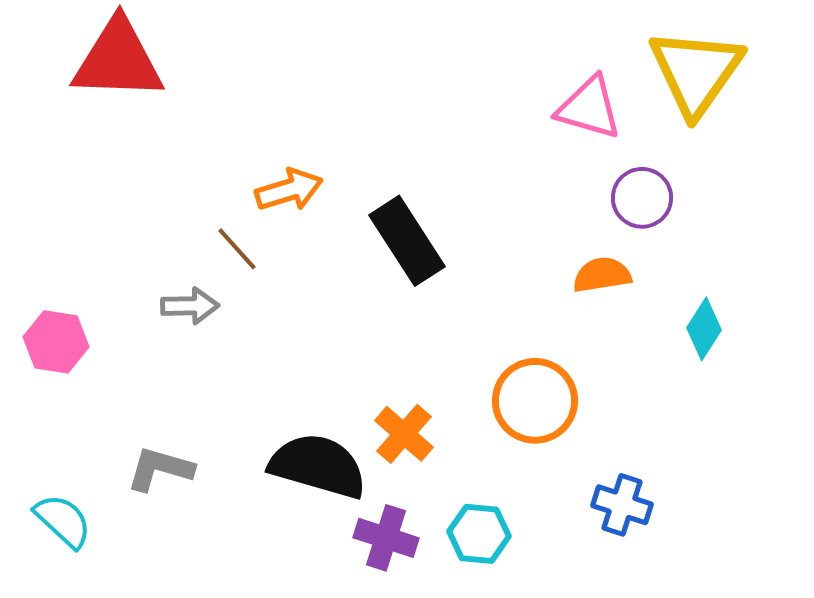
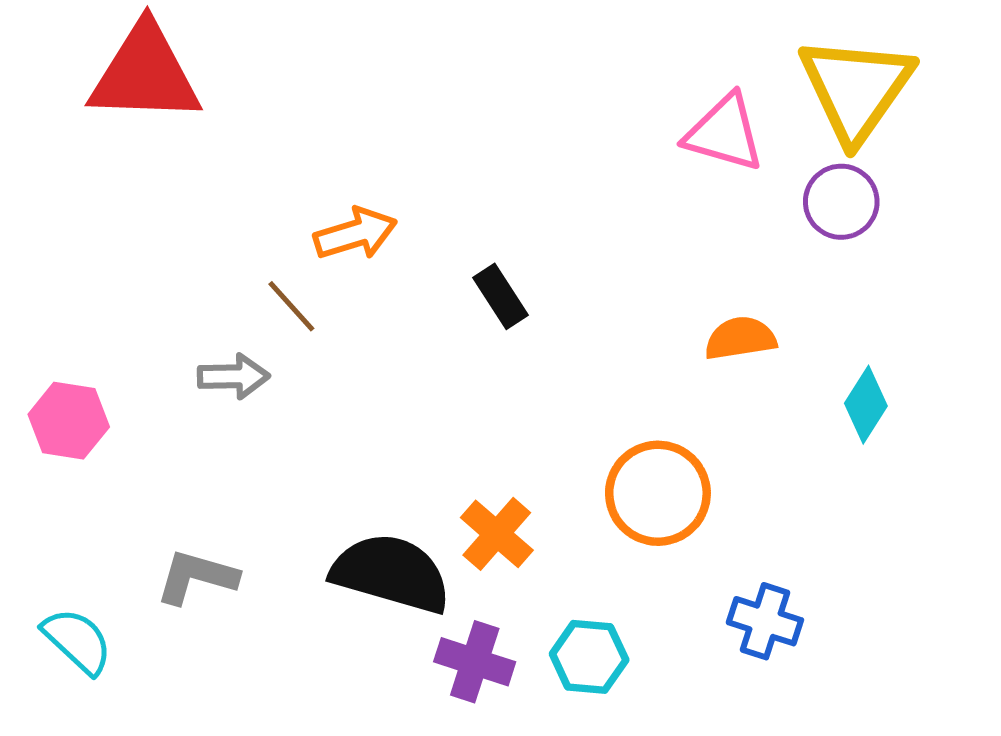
purple circle: (642, 198) -> (841, 202), moved
black rectangle: (407, 241) -> (500, 296), size x0.6

